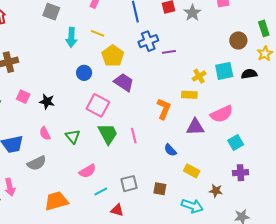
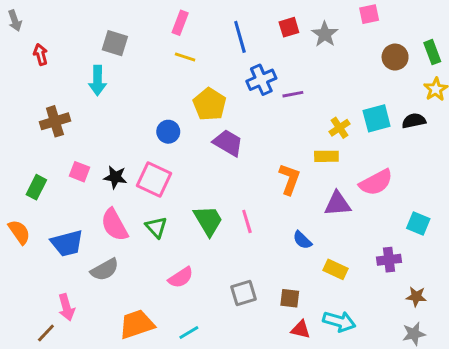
yellow line: (98, 33) -> (185, 57), moved
cyan arrow: (71, 37) -> (98, 81), moved
brown circle: (238, 40) -> (395, 57), moved
pink square: (98, 105) -> (154, 180), moved
pink semicircle: (45, 133) -> (114, 225), size x1.6
cyan square: (236, 142) -> (418, 224), moved, turned -35
purple cross: (241, 173) -> (389, 260), moved
brown star: (216, 191) -> (416, 297), moved
cyan line: (101, 192) -> (189, 332), moved
red triangle: (117, 210) -> (301, 329), moved

